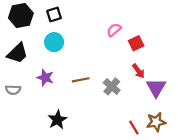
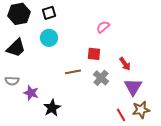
red square: (136, 43) -> (94, 54), moved, turned 32
purple star: (45, 78) -> (31, 93), moved
purple triangle: (156, 88) -> (133, 87), moved

